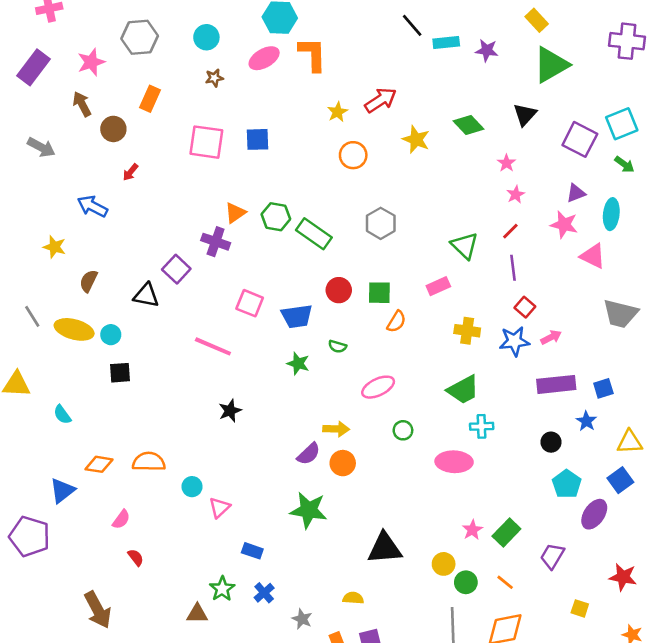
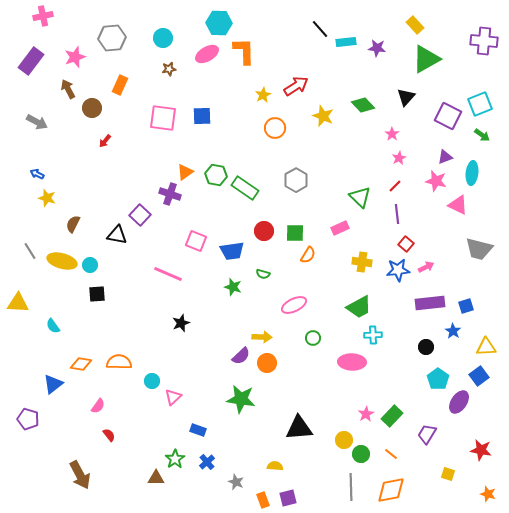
blue arrow: (92, 206) -> (37, 174), moved, size x0.6
purple pentagon: (30, 536) -> (28, 419), size x0.7

